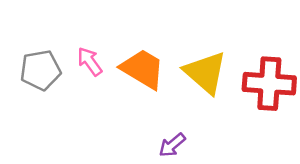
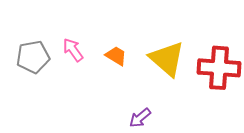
orange trapezoid: (143, 69) -> (116, 56), size x0.6

